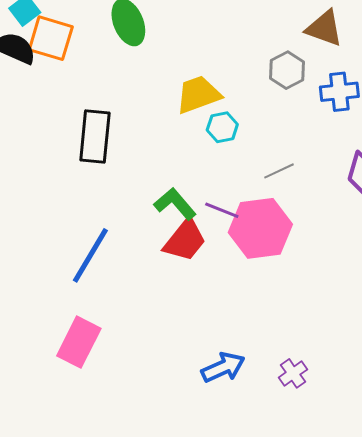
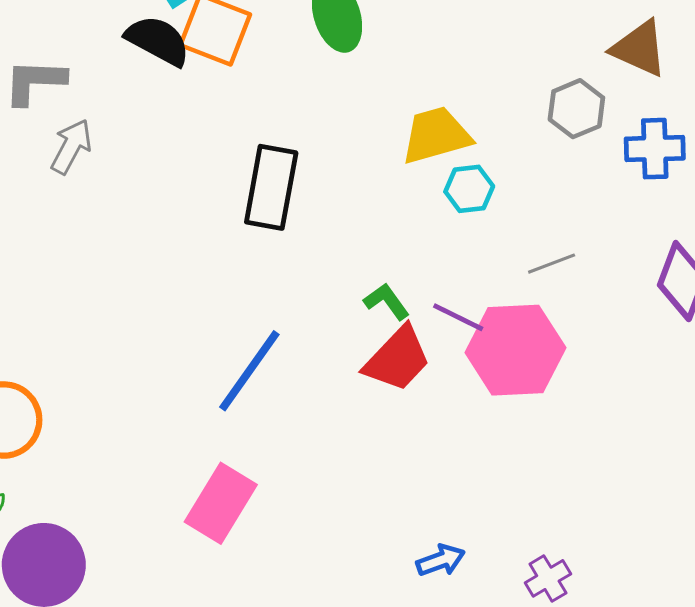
green L-shape: (175, 204) -> (387, 302), size x0.7
blue arrow: (223, 367) -> (441, 560), size x0.7

